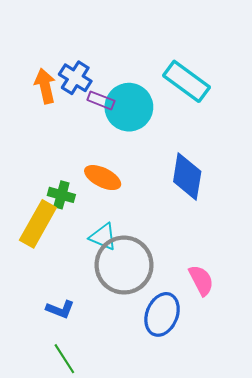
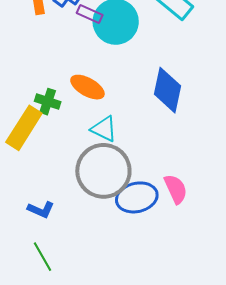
cyan triangle: (103, 237) -> (104, 129), moved
blue ellipse: (162, 314) -> (137, 197), moved, turned 51

